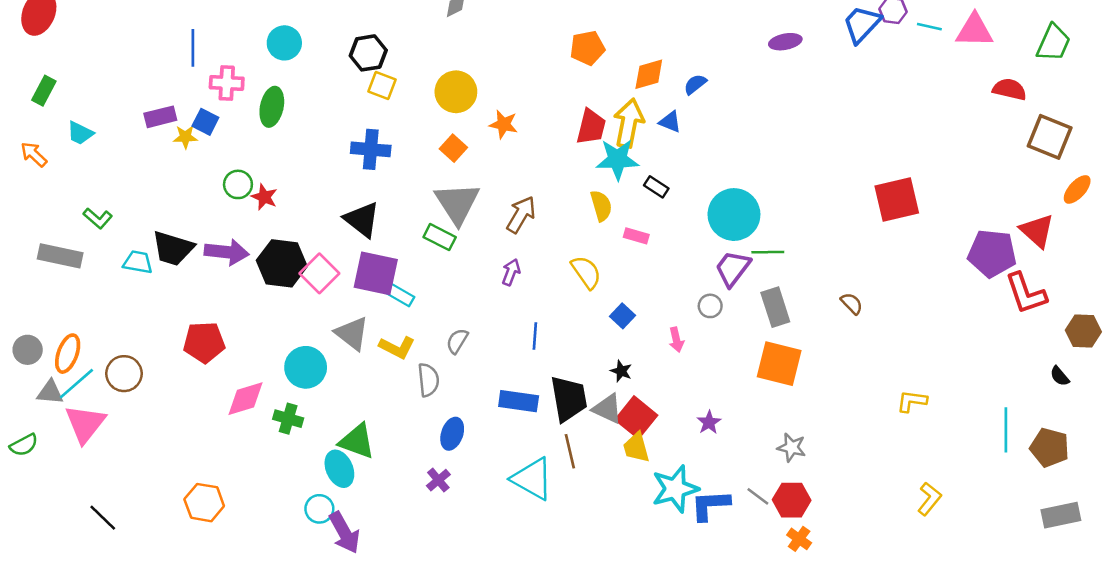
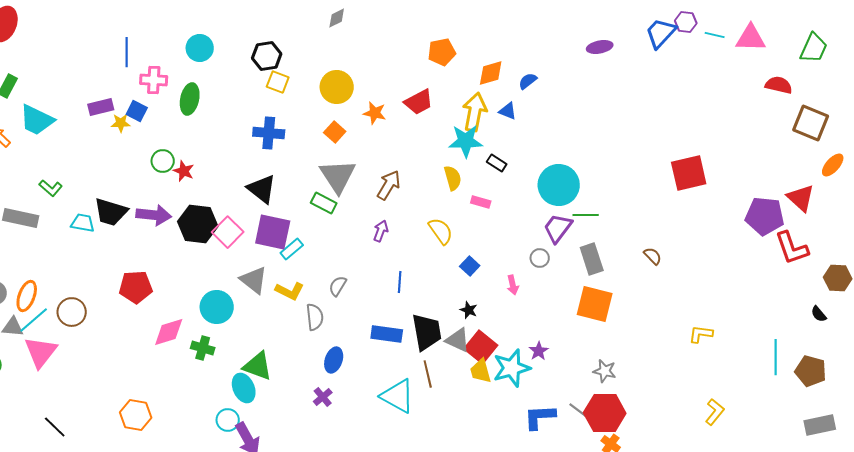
red trapezoid: (591, 127) -> (419, 102), moved, turned 48
cyan trapezoid: (80, 133) -> (37, 120), size x1.6
cyan rectangle: (400, 295) -> (292, 249), turned -70
cyan star: (675, 489) -> (512, 368), moved
red hexagon: (792, 500) -> (605, 413), size x1.4

